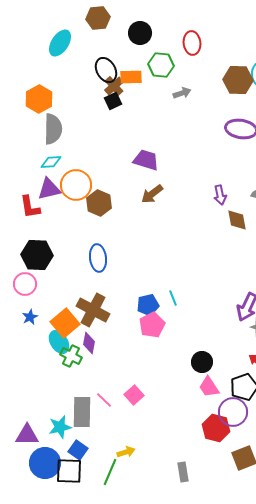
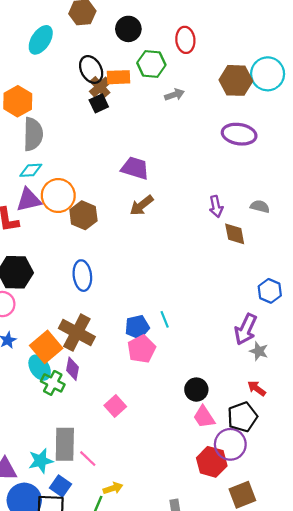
pink square: (134, 395) -> (115, 406), moved
pink line: (104, 400) -> (88, 459), moved

